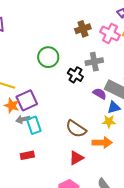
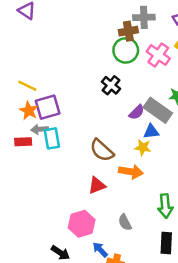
pink cross: (110, 33) -> (158, 55), moved
green circle: (48, 57) -> (126, 50), moved
gray cross: (94, 62) -> (144, 17), moved
purple semicircle: (100, 94) -> (137, 112), turned 96
red rectangle: (27, 155) -> (23, 142), moved

